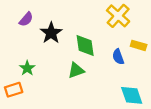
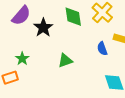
purple semicircle: (26, 19) -> (21, 16), size x1.5
green diamond: (85, 45) -> (73, 17), moved

